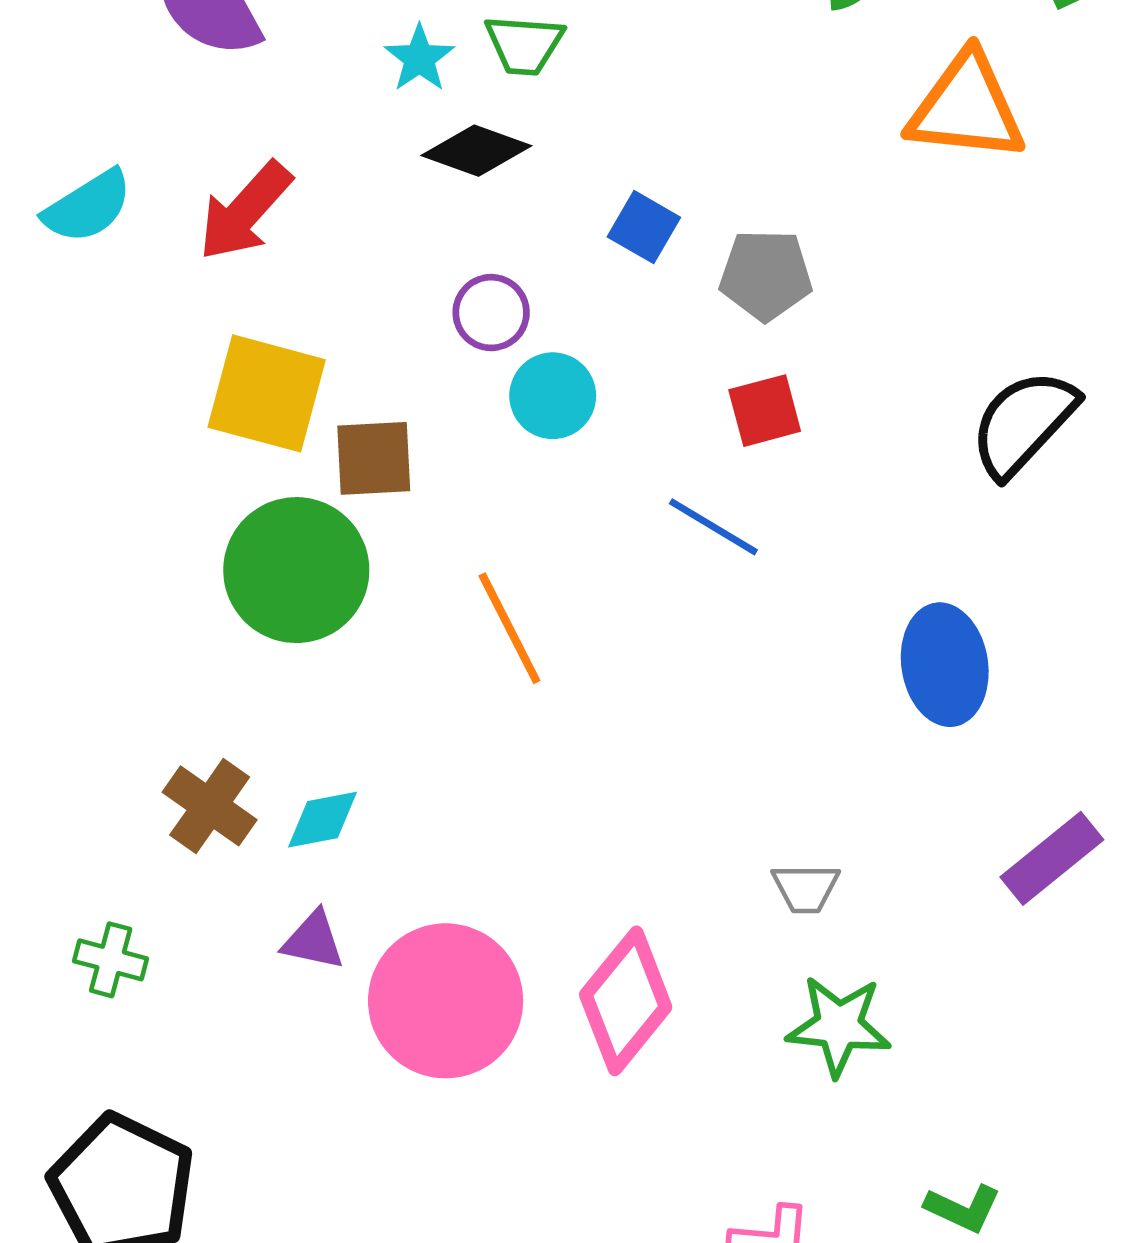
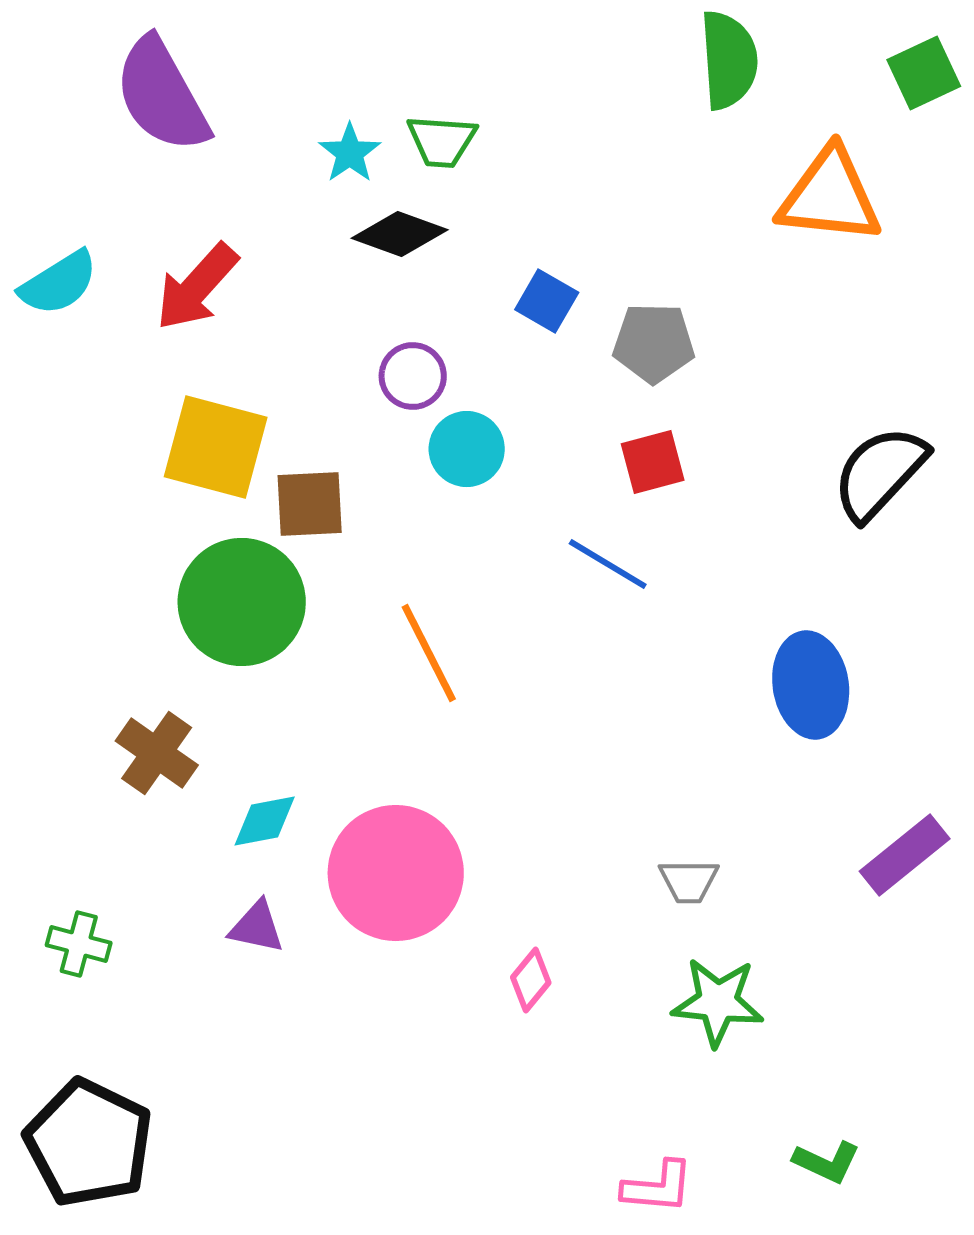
brown cross: (210, 806) -> (157, 753), moved
pink circle: (446, 1001) -> (396, 873), moved
pink diamond: (626, 1001) -> (531, 980), size x0.5

